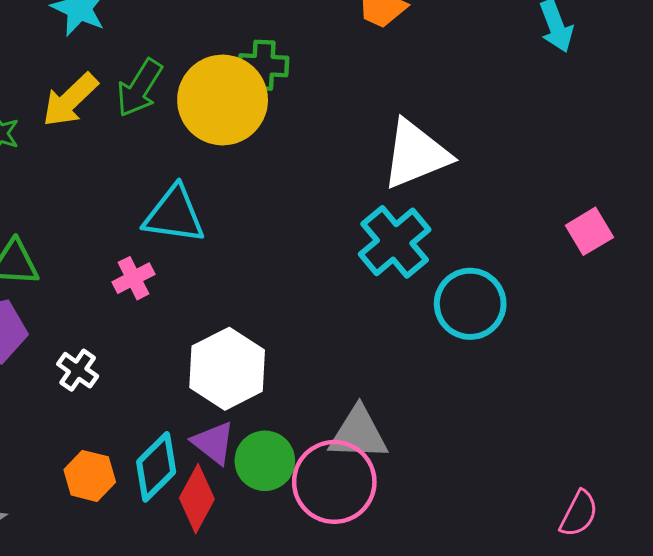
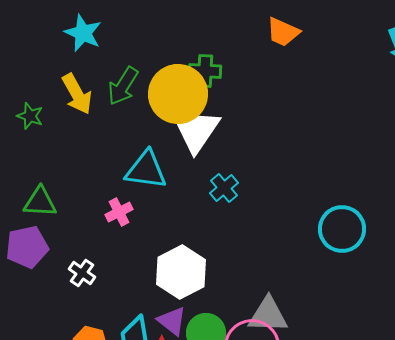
yellow arrow: (70, 100) -> (77, 94), turned -75
white triangle: (416, 154) -> (196, 130), moved, turned -34
cyan cross: (395, 242) -> (224, 188), moved, size x0.6

